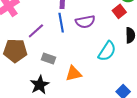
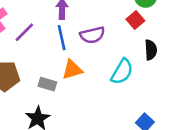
purple line: (36, 31) -> (24, 32), moved
orange triangle: (74, 74) -> (72, 70), moved

